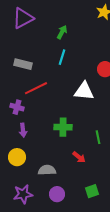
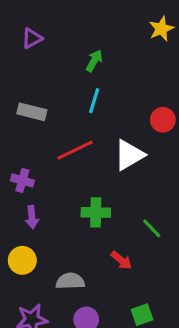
purple triangle: (23, 18) -> (32, 38), size x0.6
red line: (36, 88) -> (75, 150), moved
white triangle: (84, 91) -> (129, 155), turned -35
green line: (98, 137) -> (152, 228), turned -32

